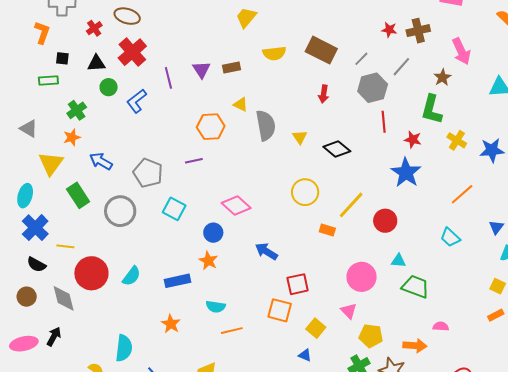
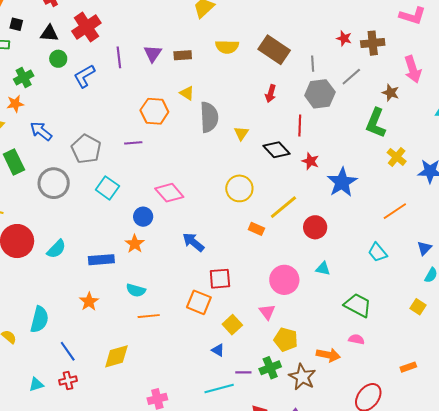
gray line: (361, 59) -> (313, 64), turned -56
brown star: (442, 77) -> (391, 93), turned -30
red line: (384, 122) -> (300, 126), moved
red star: (413, 140) -> (310, 161), moved
green trapezoid: (416, 287) -> (358, 305), moved
orange rectangle: (496, 315) -> (408, 367), moved

